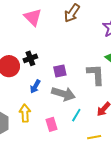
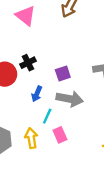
yellow arrow: (25, 113) -> (31, 138), moved
cyan line: (76, 115) -> (47, 116), moved

